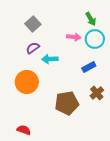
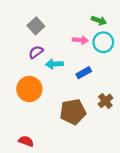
green arrow: (91, 19) -> (99, 21), turned -40
blue rectangle: (89, 67) -> (84, 73), moved

